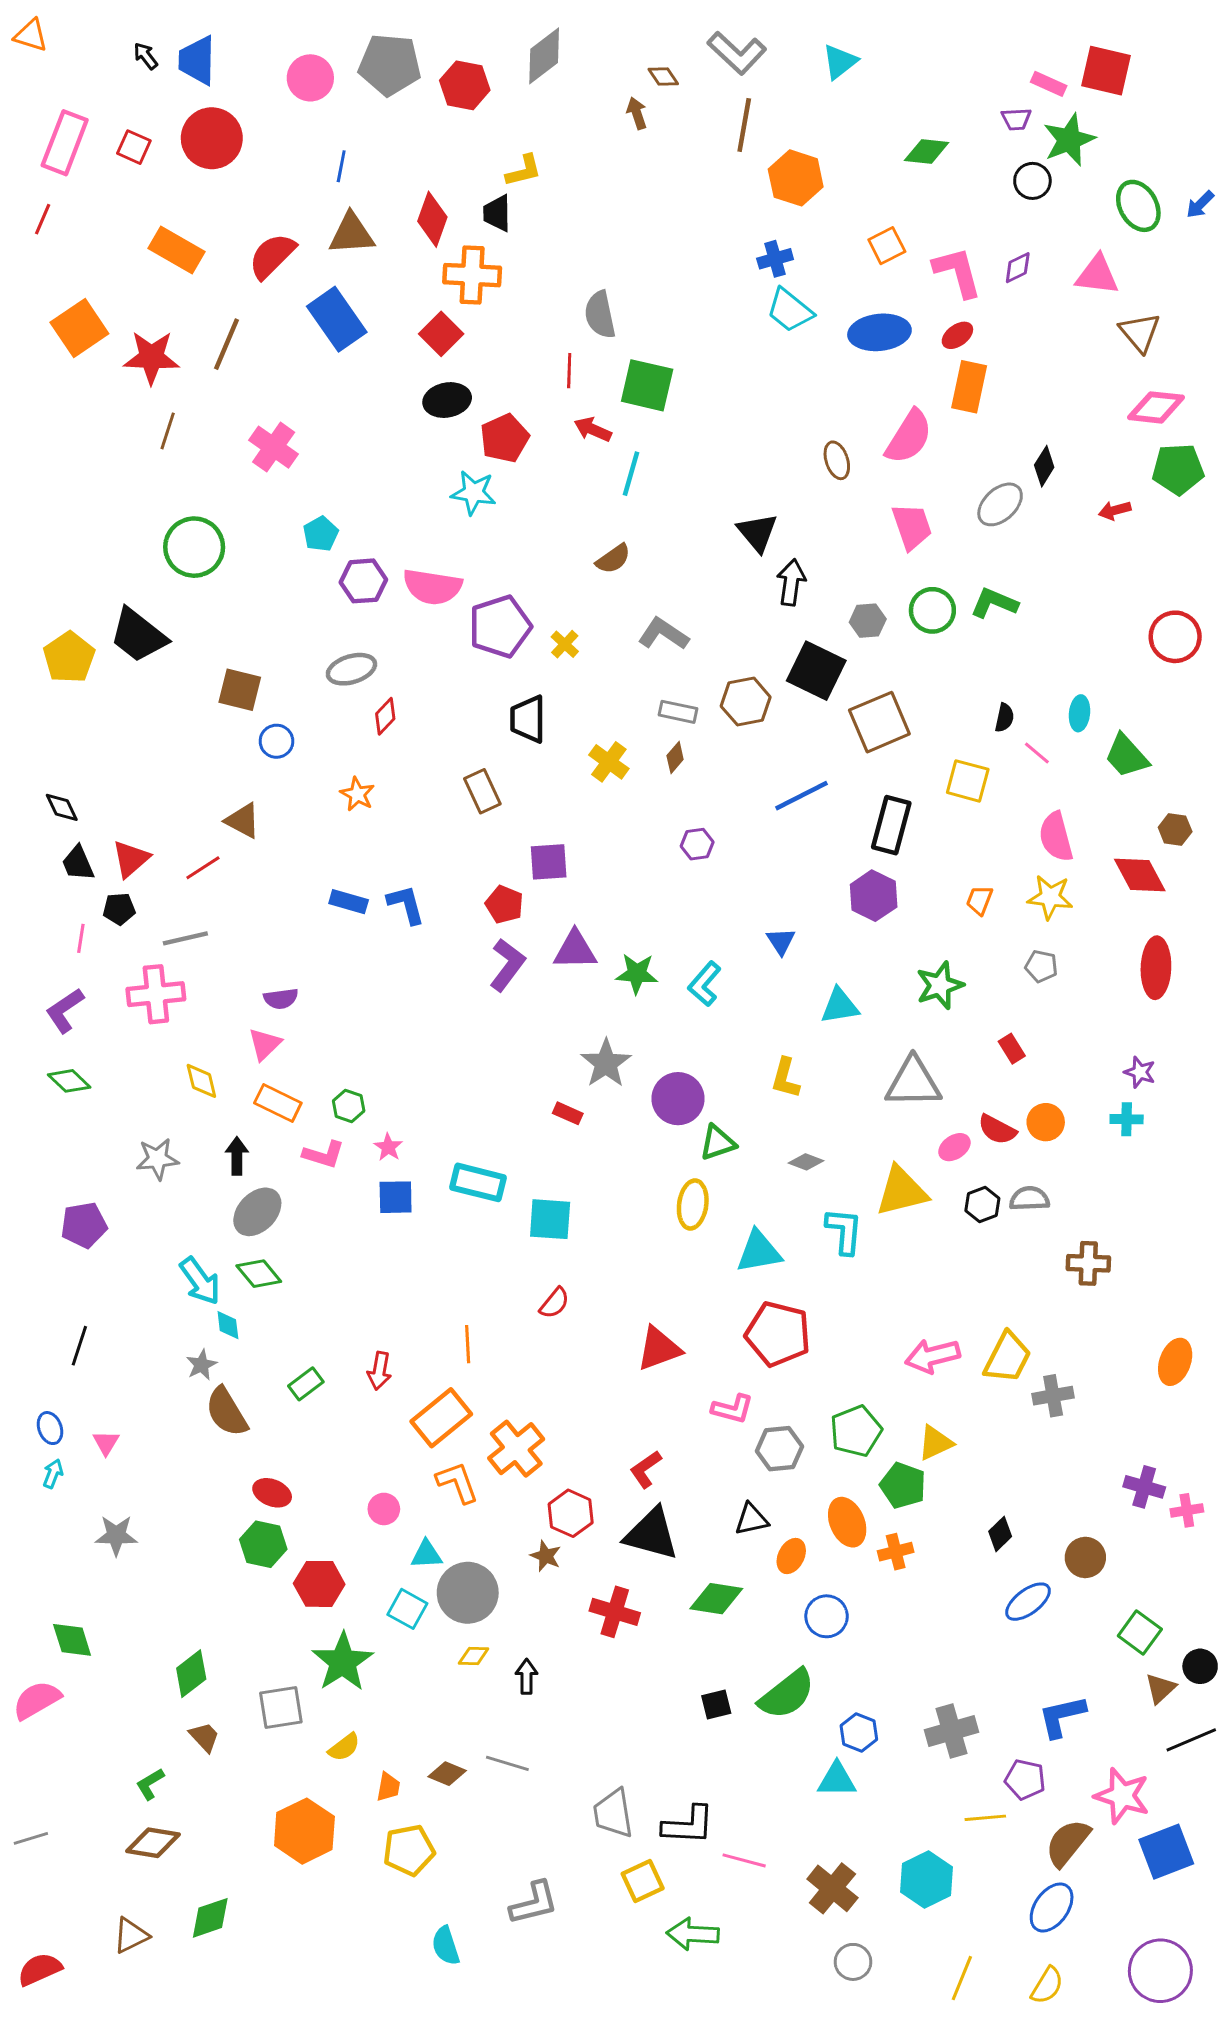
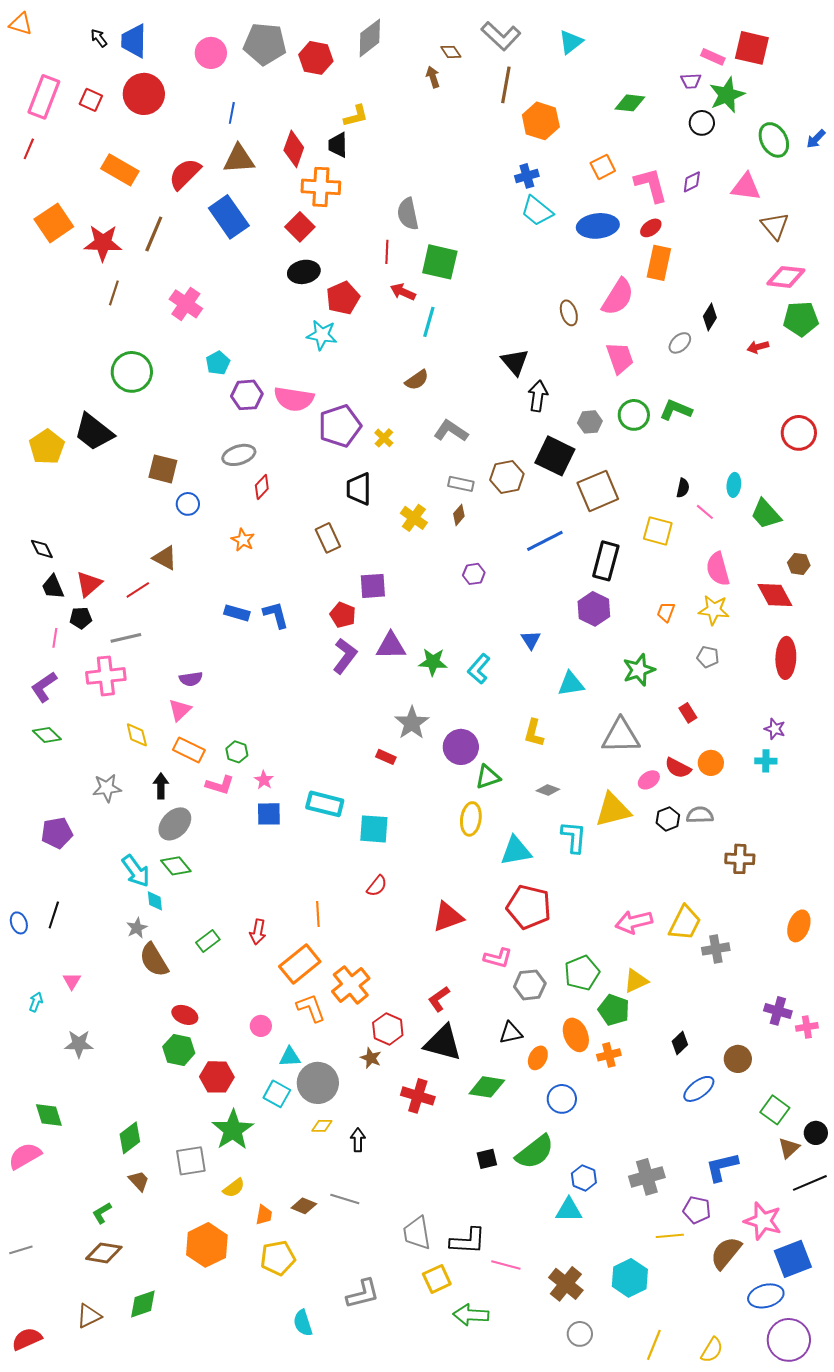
gray ellipse: (1000, 504) -> (680, 343), size x0.7
blue ellipse: (50, 1428) -> (19, 923), moved
blue ellipse: (1052, 1907) -> (766, 1296), moved, turned 40

